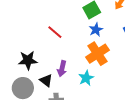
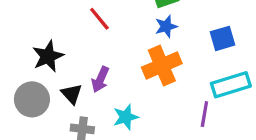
black star: (28, 60) -> (48, 56), turned -30
cyan star: (86, 78) -> (126, 117), moved

